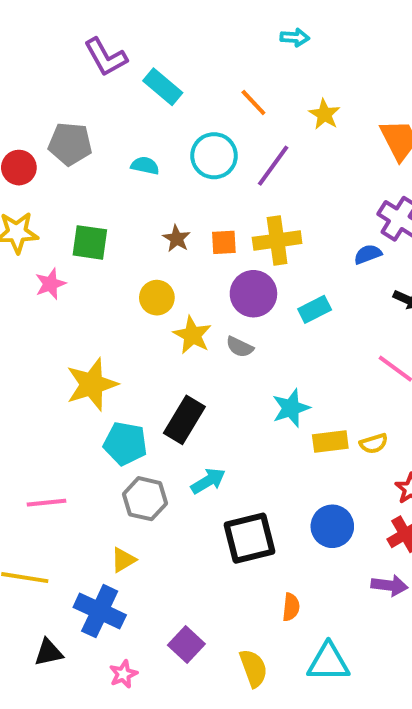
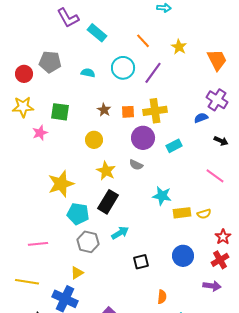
yellow star: (192, 335) -> (106, 171), moved
cyan star: (291, 408) -> (162, 196), turned 30
black square: (250, 538) -> (141, 262), size x0.6

